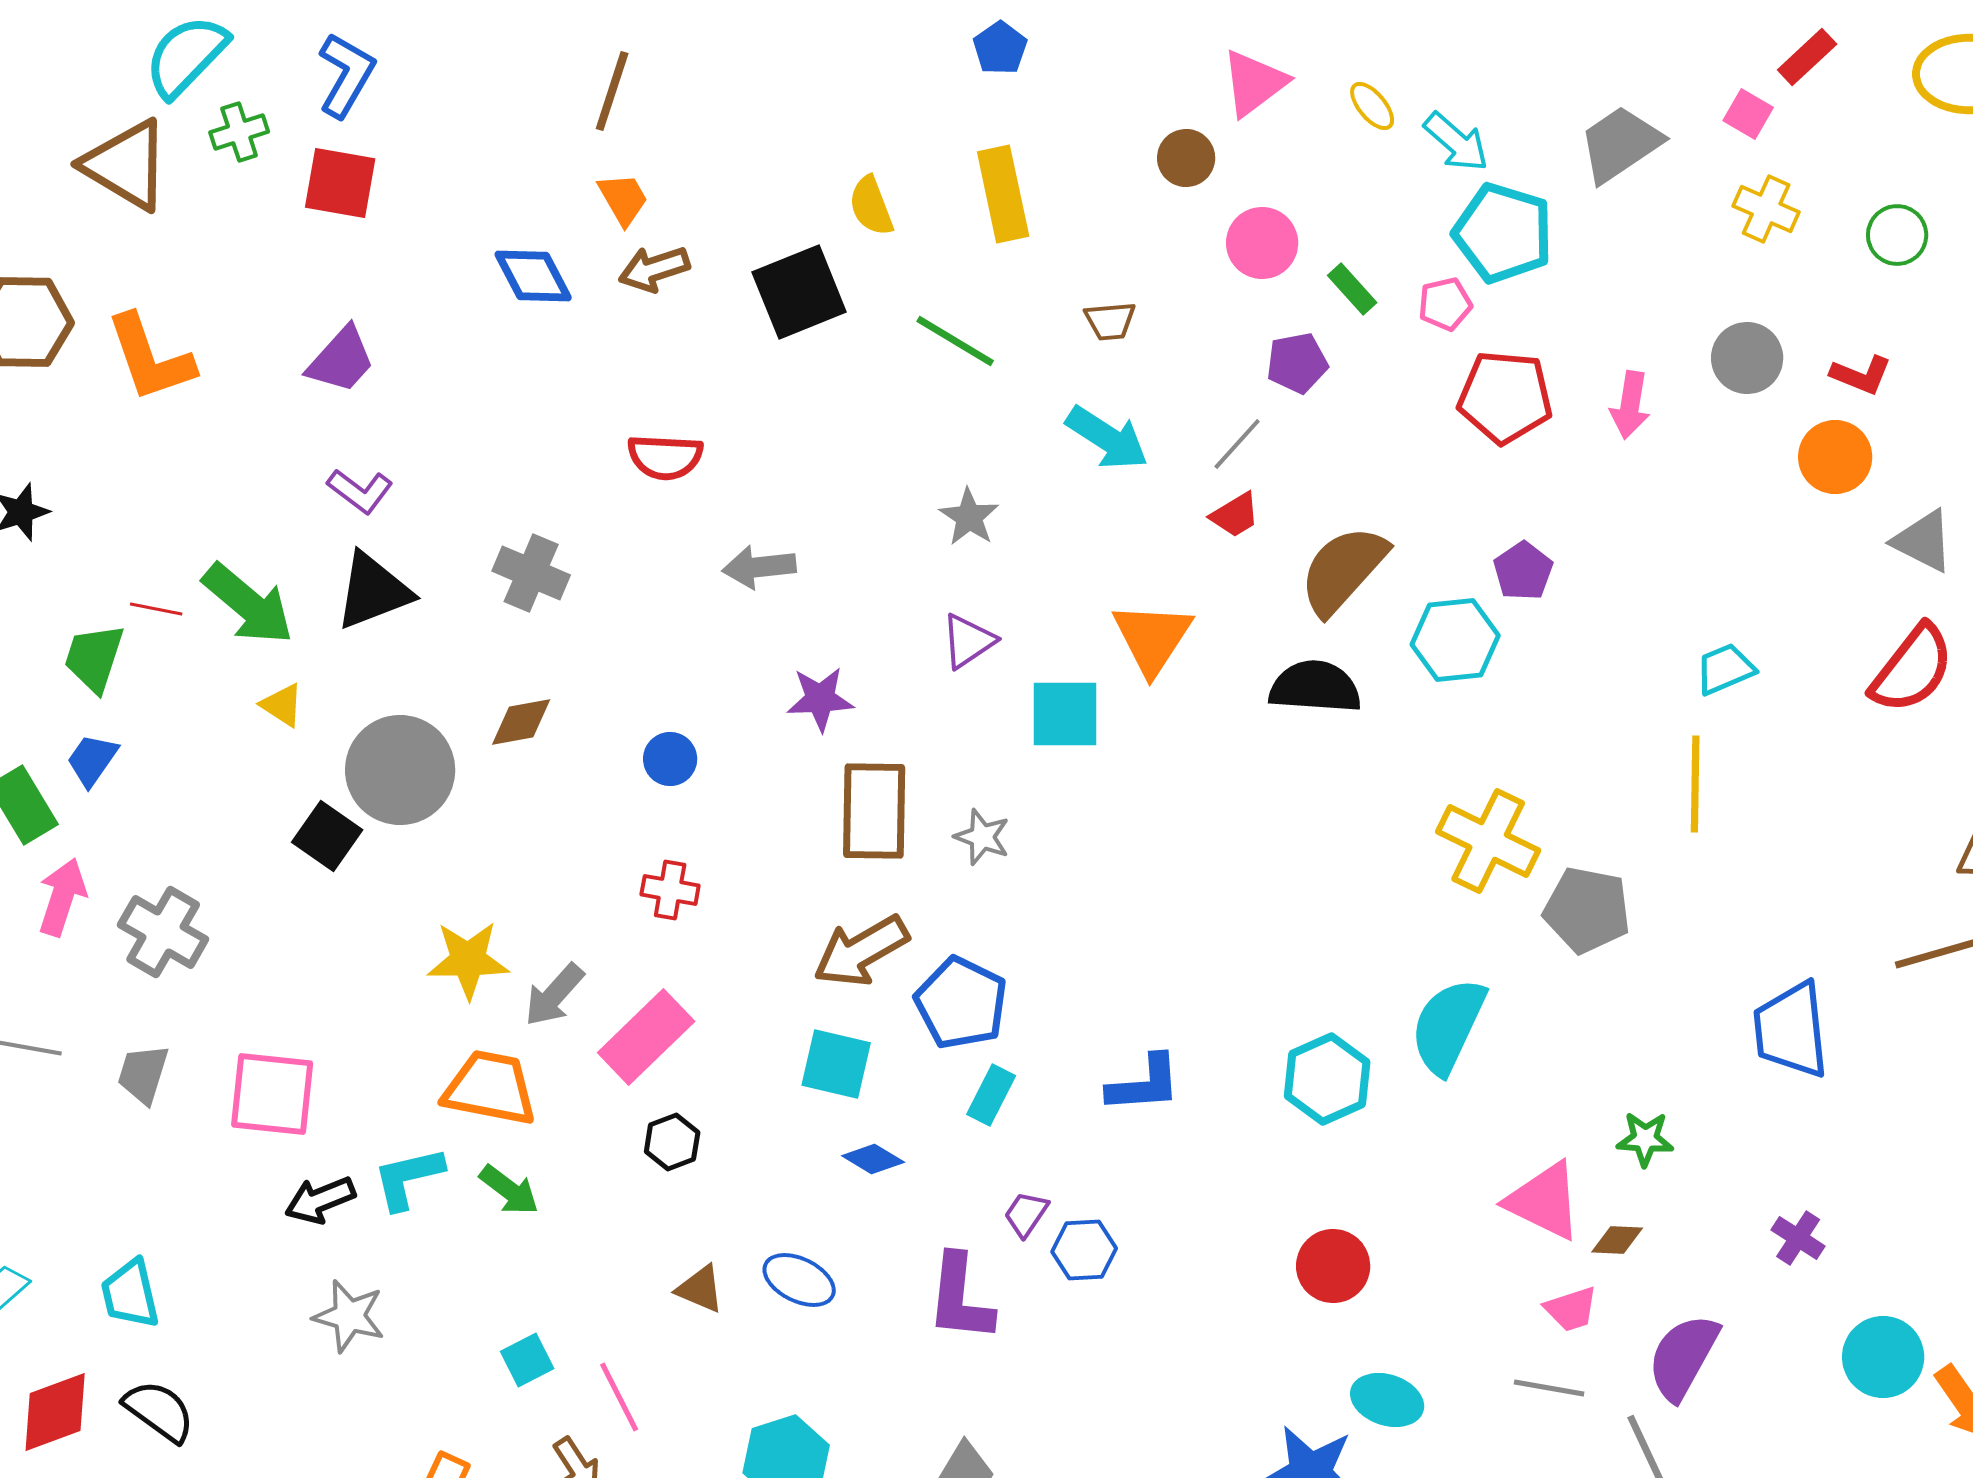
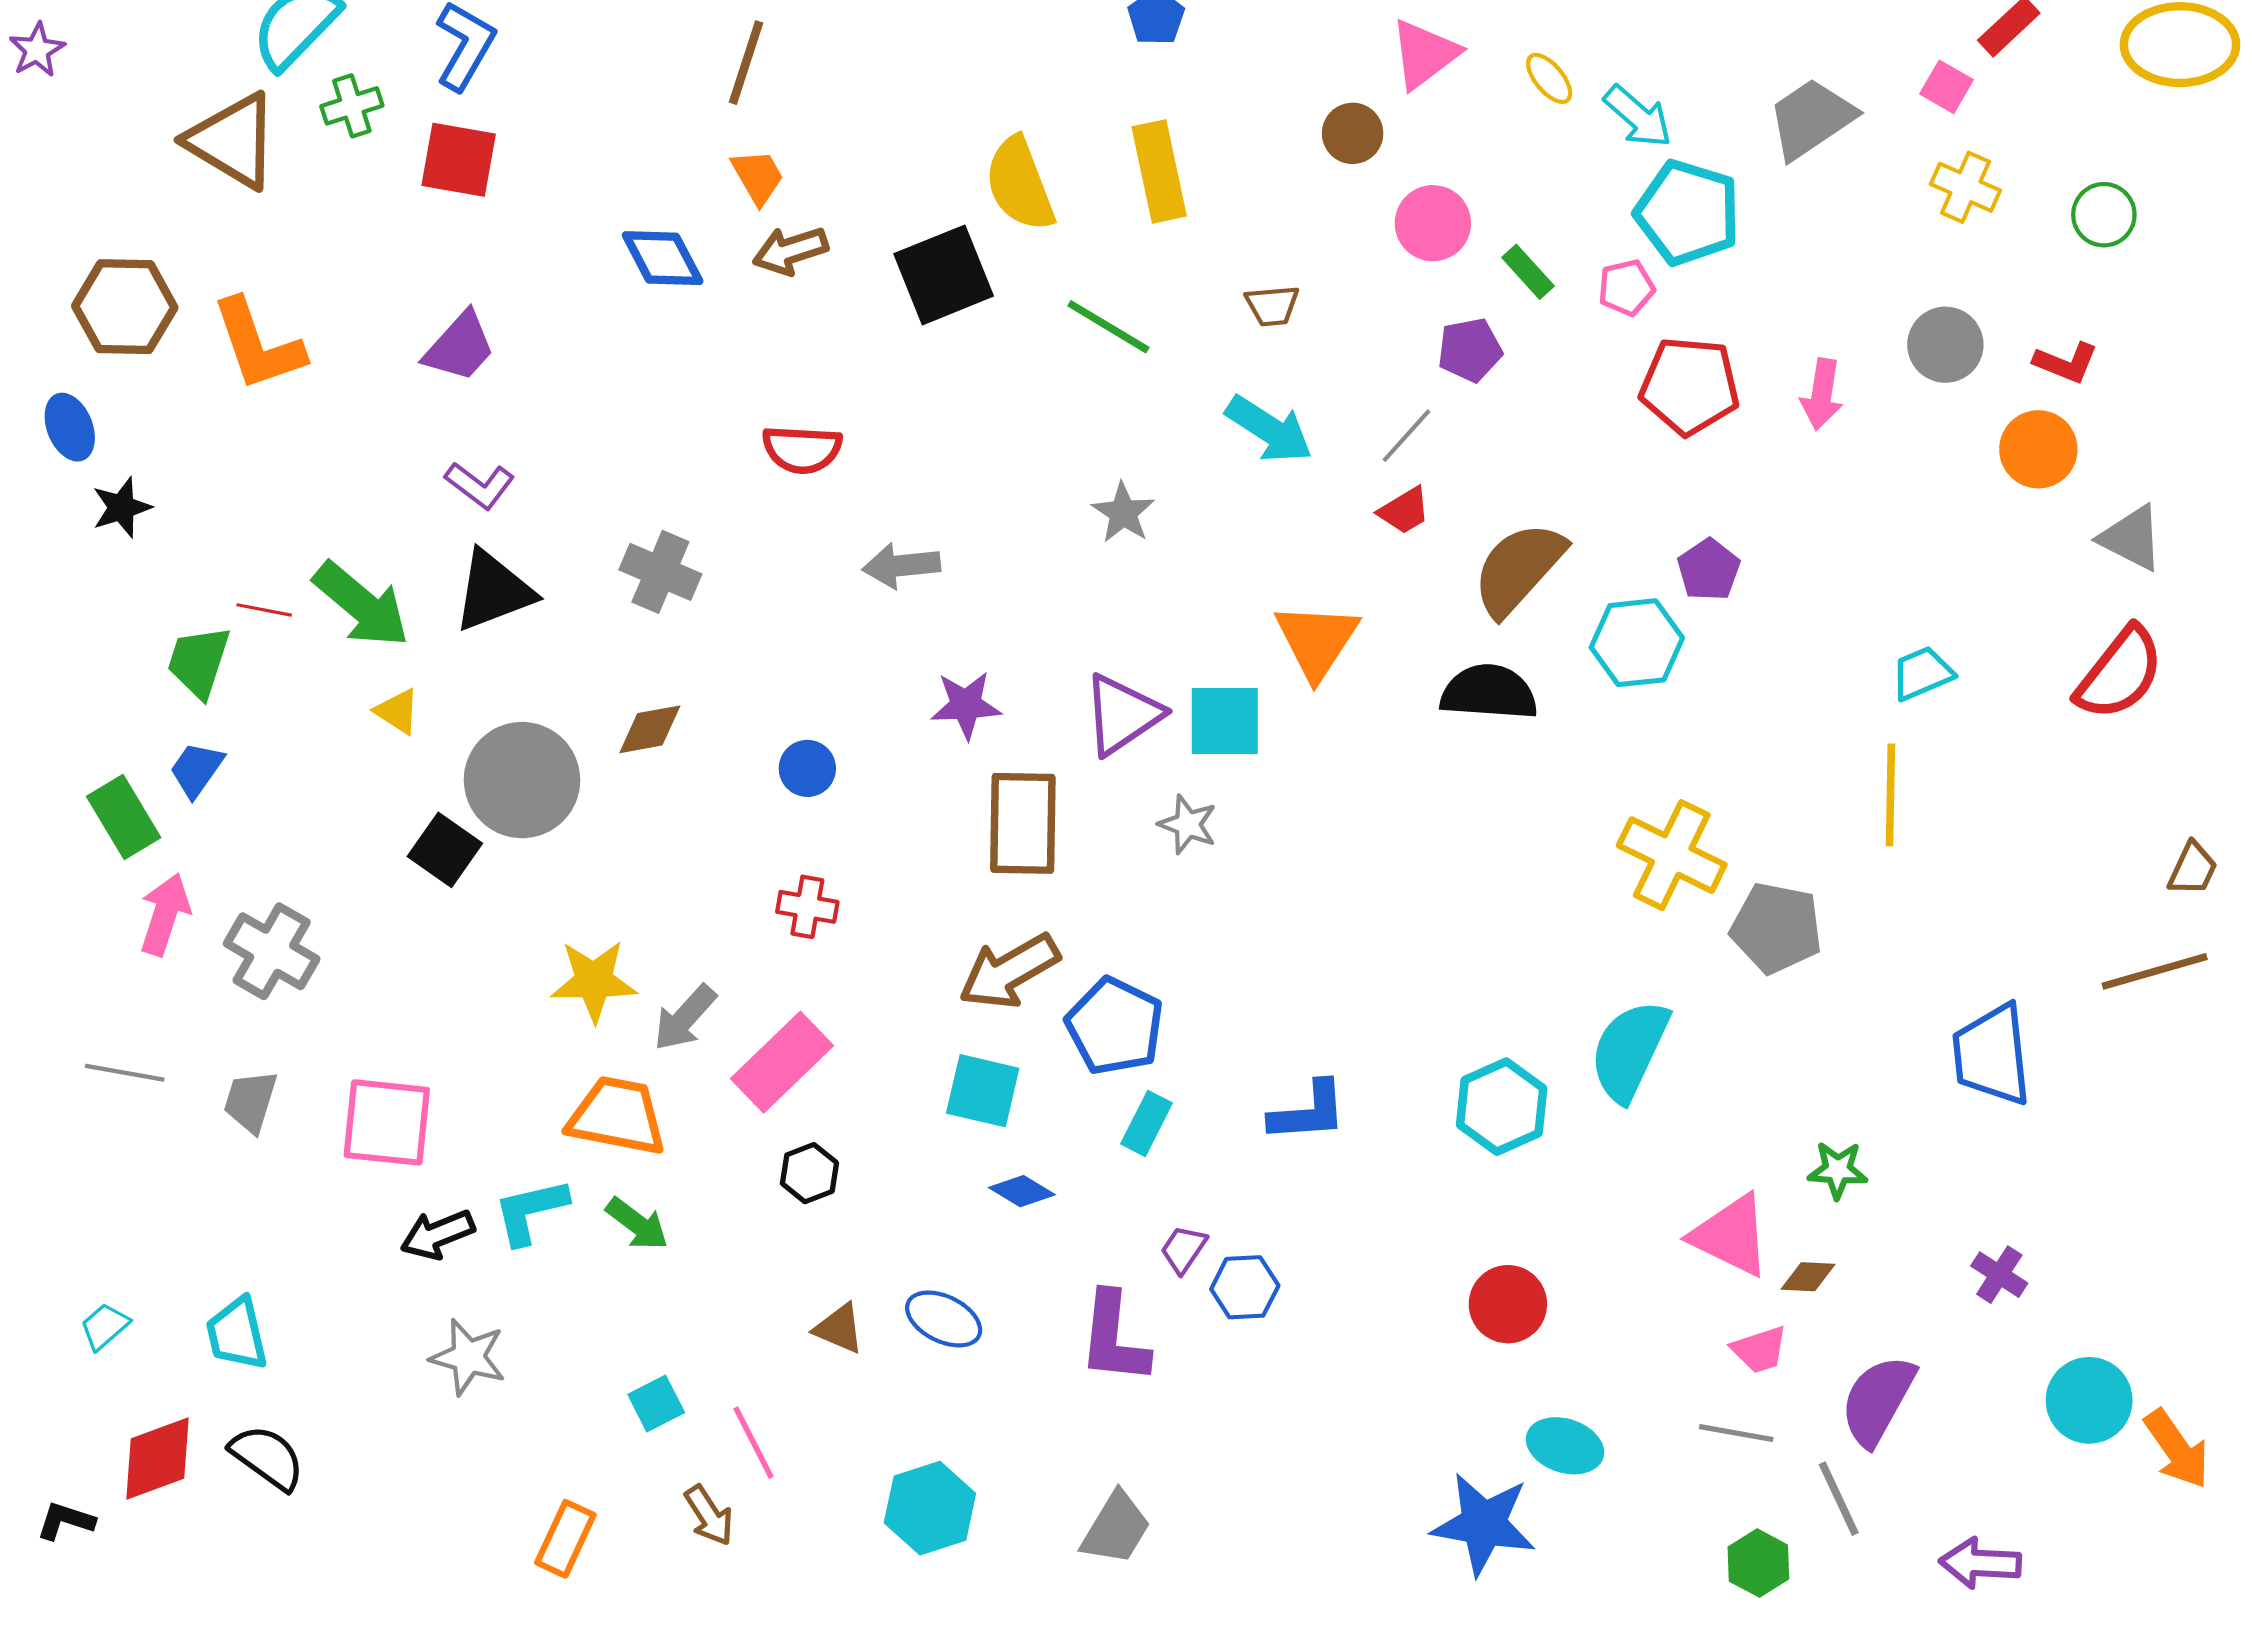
yellow semicircle: (871, 206) -> (1020, 184), size x1.5
purple triangle: (968, 641) -> (1122, 715), moved, size x1.4
gray star: (982, 837) -> (1188, 824), moved

